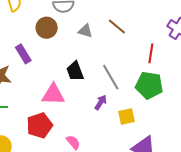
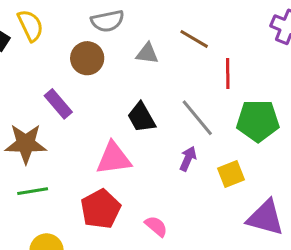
red line: (151, 53) -> (228, 73), moved

